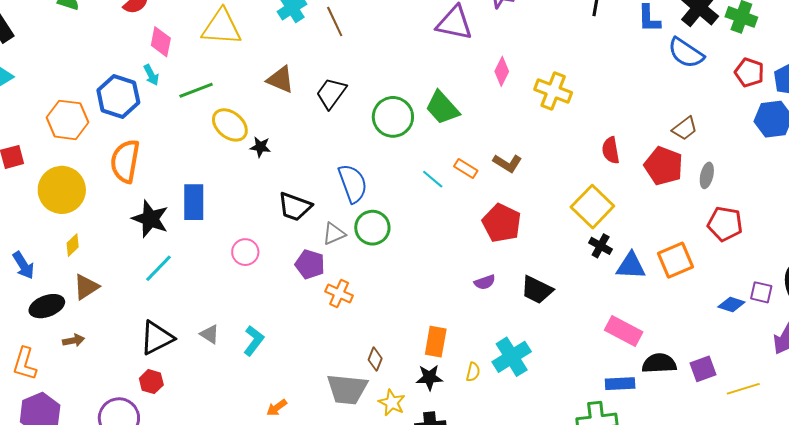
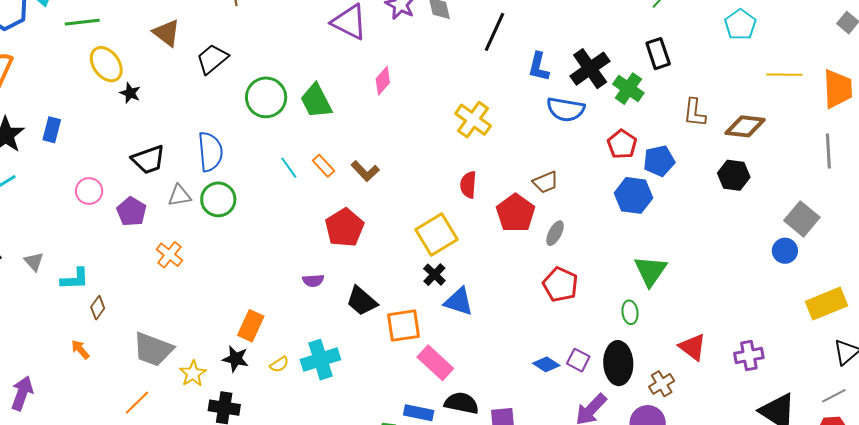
blue semicircle: (686, 53) -> (566, 109), turned -39
yellow cross: (553, 91) -> (473, 120), moved
blue rectangle: (194, 202) -> (52, 130), size x0.7
black trapezoid: (295, 207) -> (148, 160), turned -54
orange square: (675, 260) -> (403, 326), moved
purple pentagon: (310, 264) -> (131, 212), moved
cyan L-shape: (254, 341) -> (75, 279), turned 36
brown diamond: (375, 359) -> (98, 308), moved
yellow semicircle: (473, 372) -> (279, 364), turned 30
orange arrow: (277, 408) -> (80, 349), turned 70

